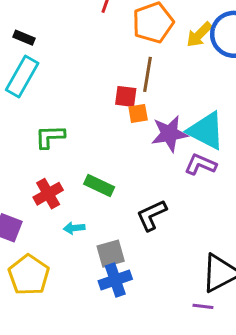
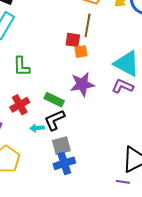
purple star: (169, 134) -> (82, 84), moved
green L-shape: (50, 137) -> (21, 66), turned -90
black L-shape: (152, 215) -> (55, 120), moved

